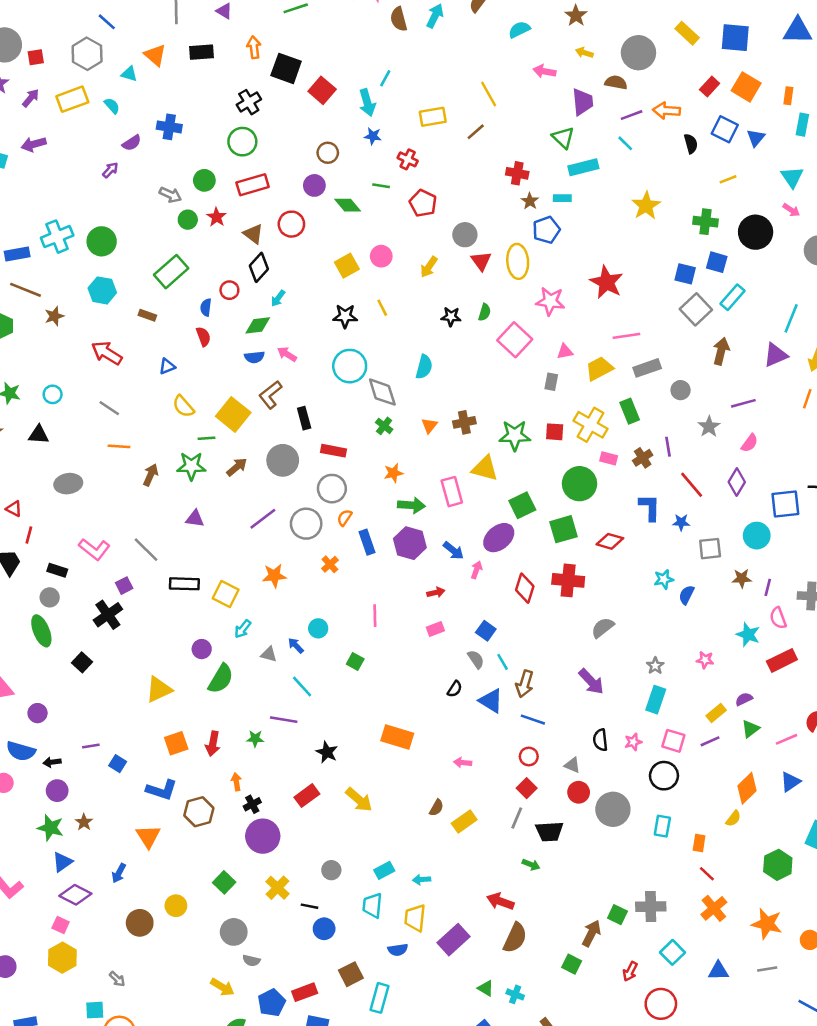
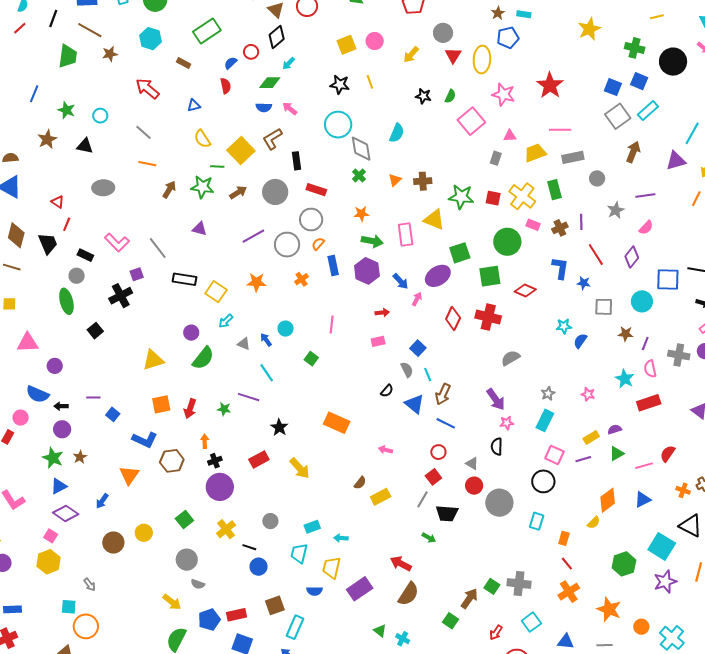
blue semicircle: (206, 307) -> (231, 63), turned 32
pink star: (633, 742) -> (507, 423), moved

